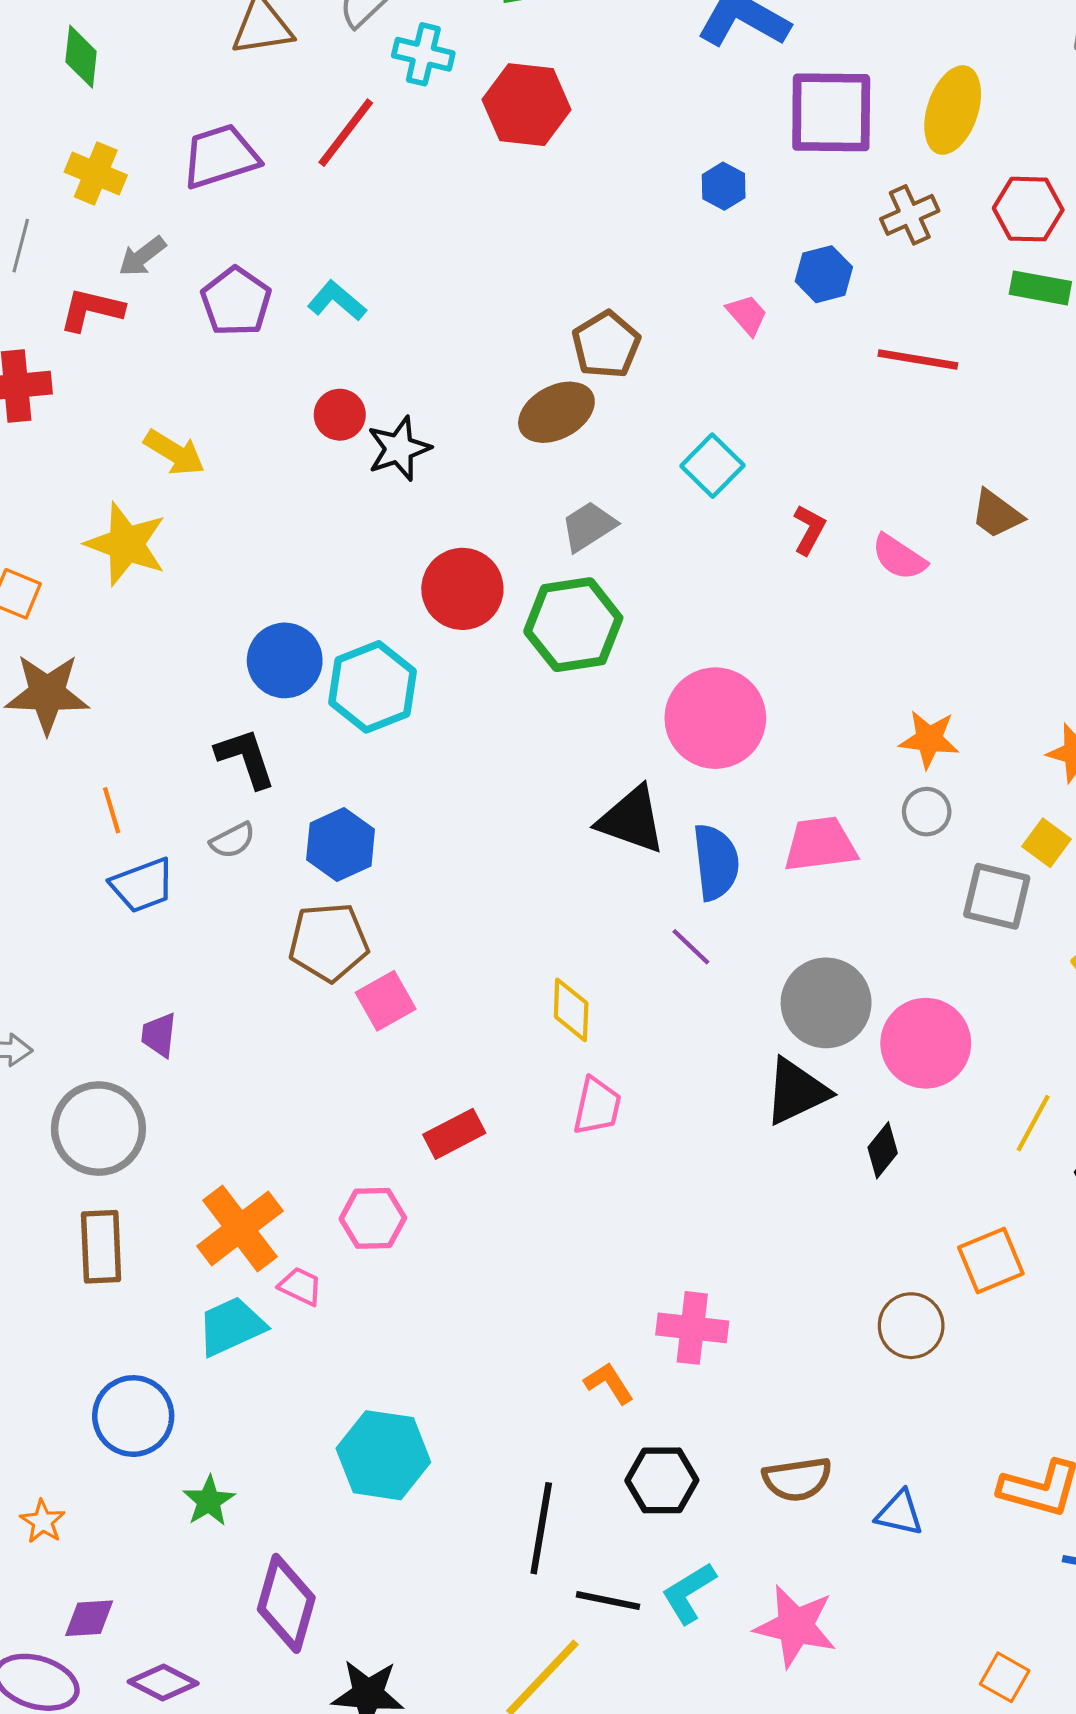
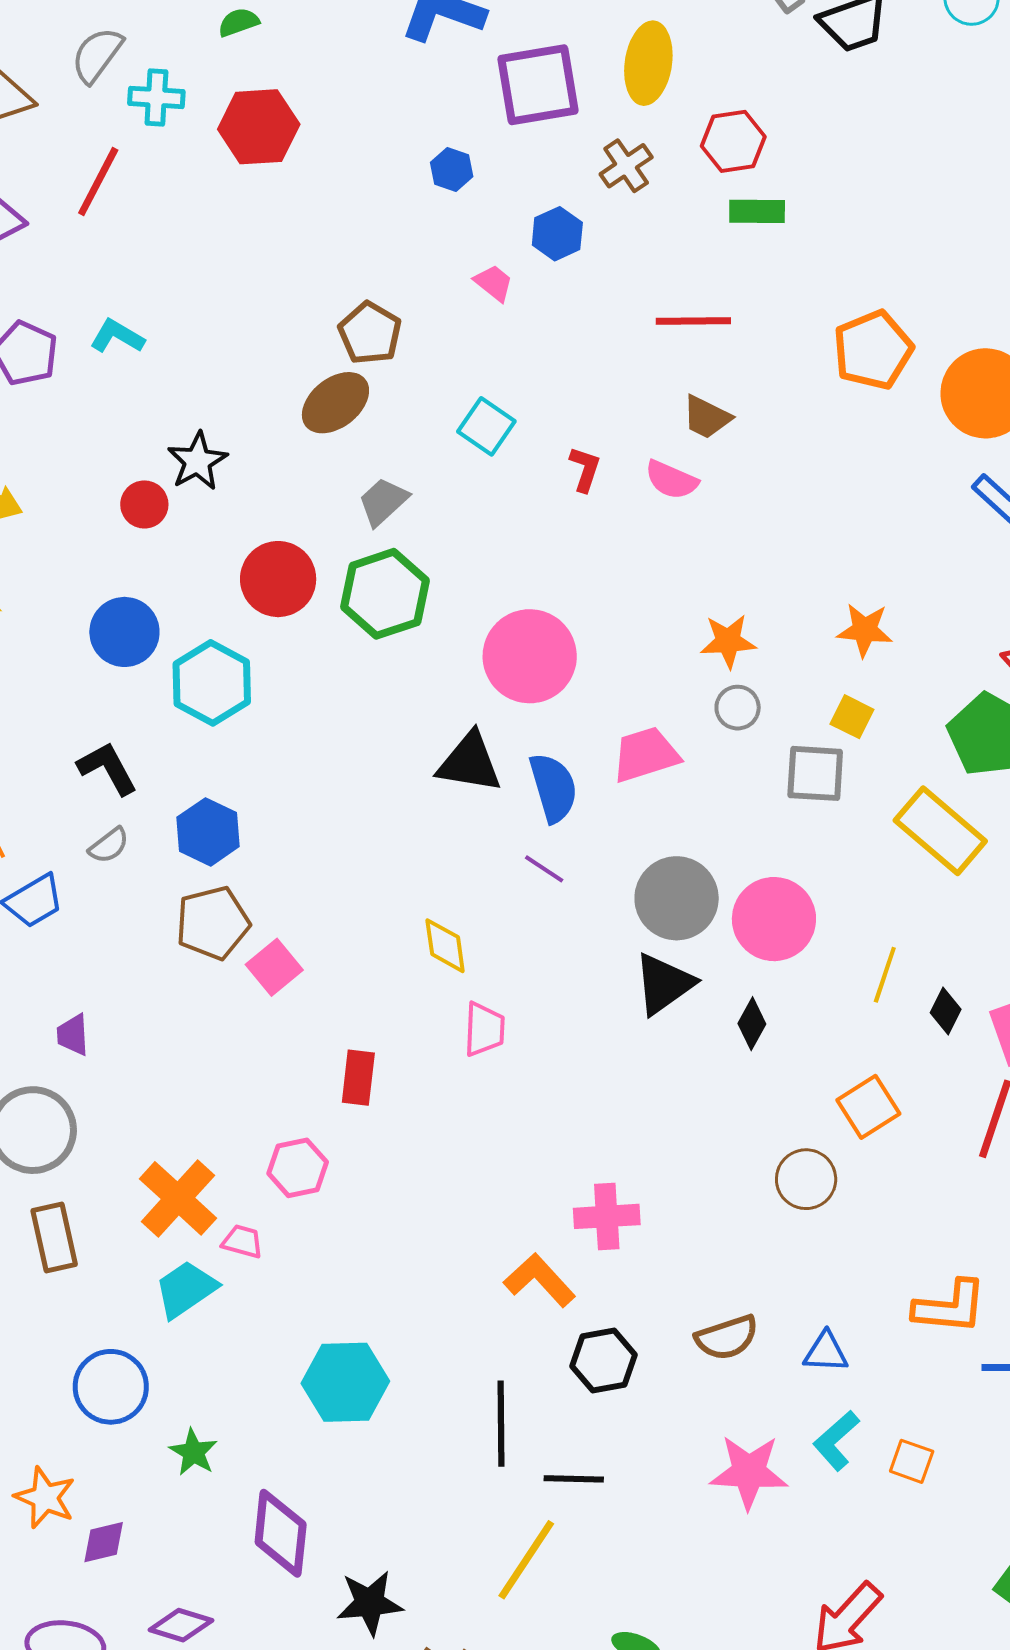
red line: (918, 360) -> (693, 321), moved
red circle: (340, 415) -> (144, 504), moved
brown trapezoid: (997, 514) -> (707, 417), moved
blue circle: (285, 660) -> (124, 632), moved
red rectangle: (454, 1134) -> (358, 1078), turned -46
orange L-shape: (609, 1383) -> (540, 1280), size x1.5
orange star: (43, 1521) -> (45, 1498), size x1.5
cyan L-shape: (689, 1593) -> (836, 1440), moved
purple diamond: (89, 1618) -> (104, 1542), moved
orange square: (1005, 1677) -> (912, 1461), moved

